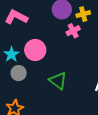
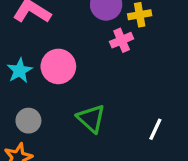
gray circle: (19, 73) -> (28, 121), moved

